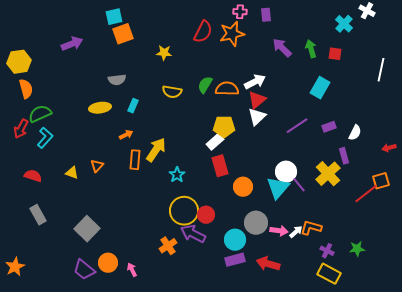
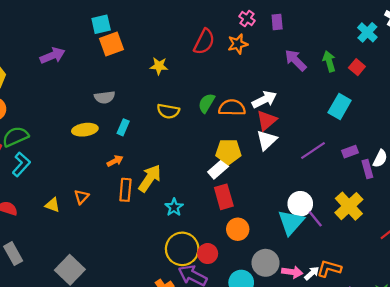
pink cross: (240, 12) -> (247, 19), turned 32
orange star: (232, 34) -> (238, 44), size x0.7
red square: (335, 54) -> (357, 67), turned 32
purple rectangle: (344, 156) -> (367, 169), moved
orange circle: (243, 187) -> (238, 229), moved

